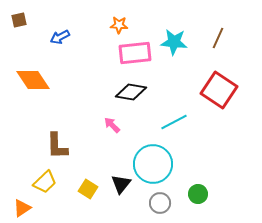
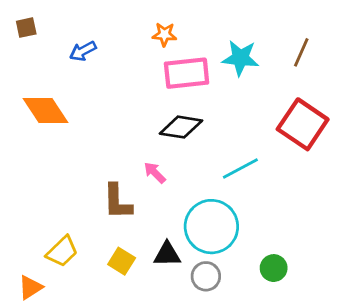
brown L-shape: (57, 146) -> (117, 202), moved
black triangle: (121, 184) -> (167, 254), turned 50
gray circle: (160, 203) -> (206, 276), moved

